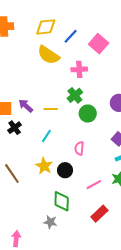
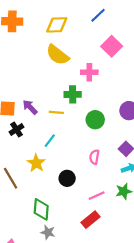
blue line: (71, 36) -> (98, 15), moved
green cross: (75, 95) -> (73, 94), moved, turned 35
pink semicircle: (79, 148) -> (94, 157), moved
yellow star: (44, 166) -> (36, 163), moved
green diamond: (62, 201) -> (41, 209), moved
red rectangle: (99, 214) -> (91, 220), moved

